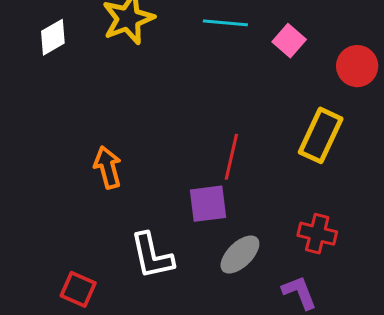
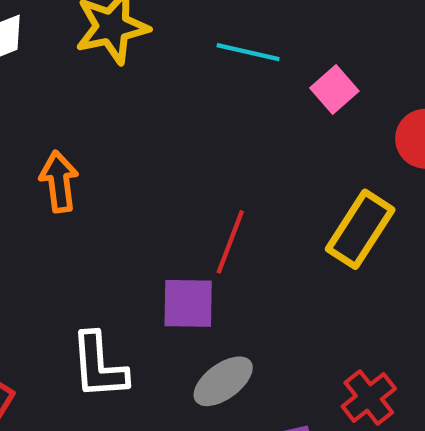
orange arrow: (108, 167) -> (59, 182), moved
red cross: (317, 234) -> (369, 398), moved, turned 30

